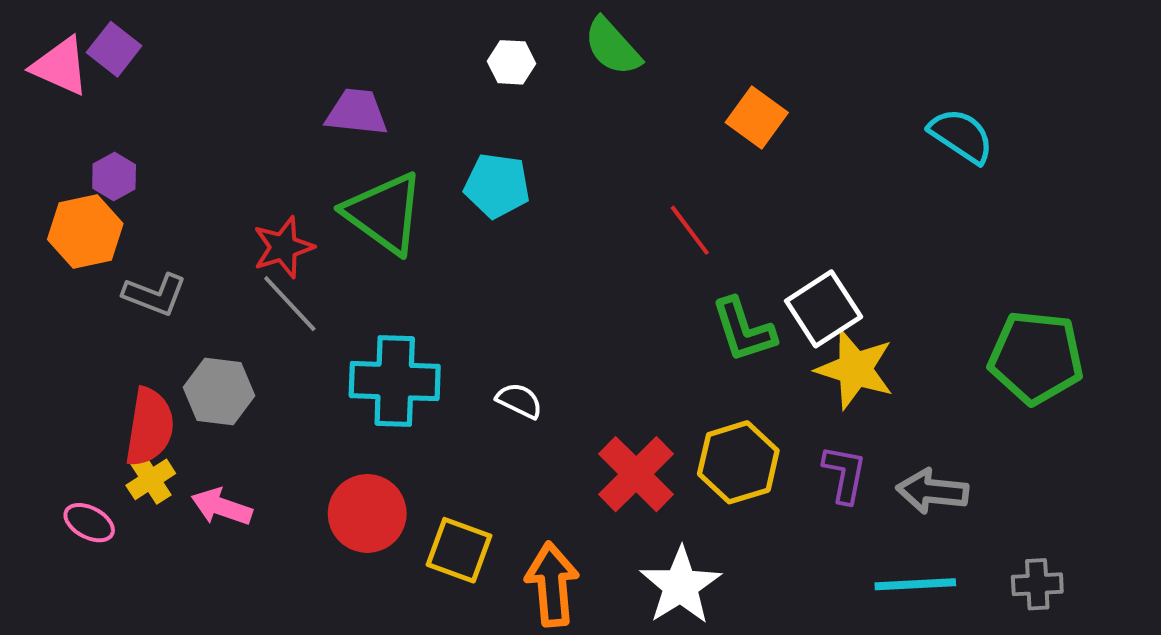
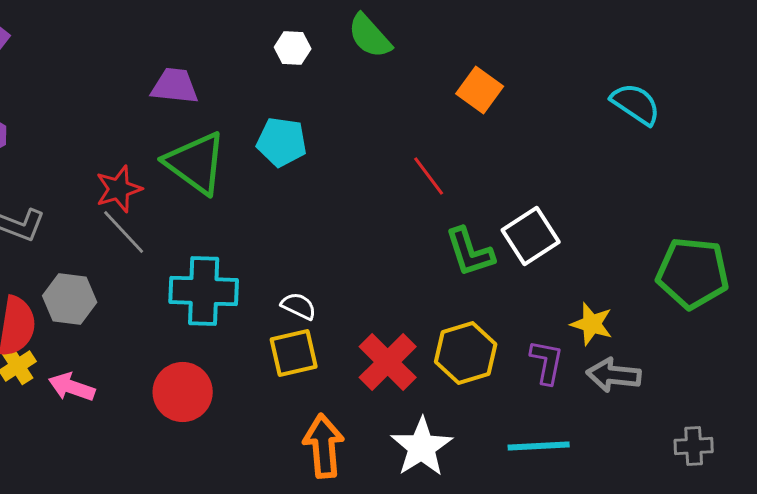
yellow star: (855, 369) -> (592, 324), moved, size x0.7
yellow square: (459, 550) -> (294, 353), moved, turned -33
cyan line: (915, 584) -> (539, 446), moved

